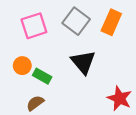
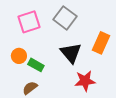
orange rectangle: (111, 22) -> (101, 43), moved
red star: (119, 98) -> (85, 81), moved, turned -30

